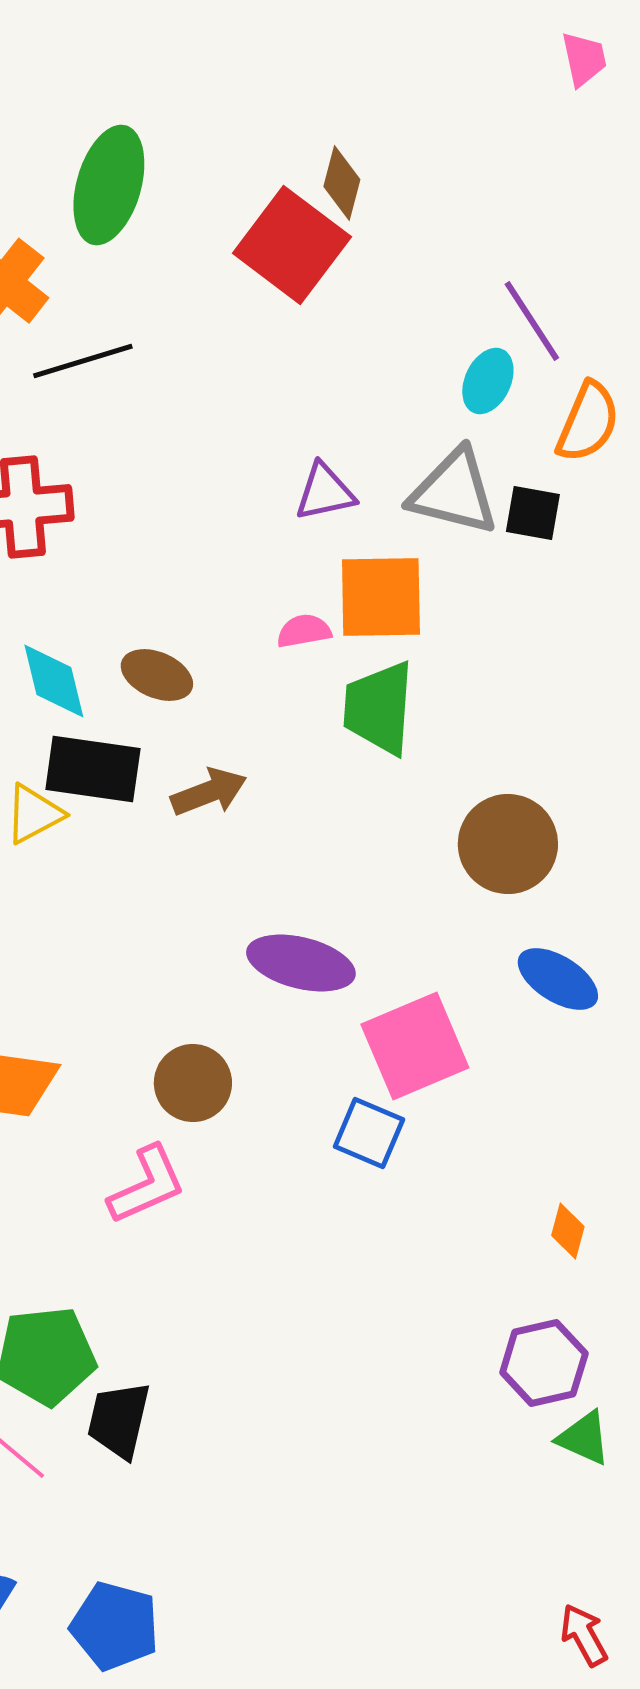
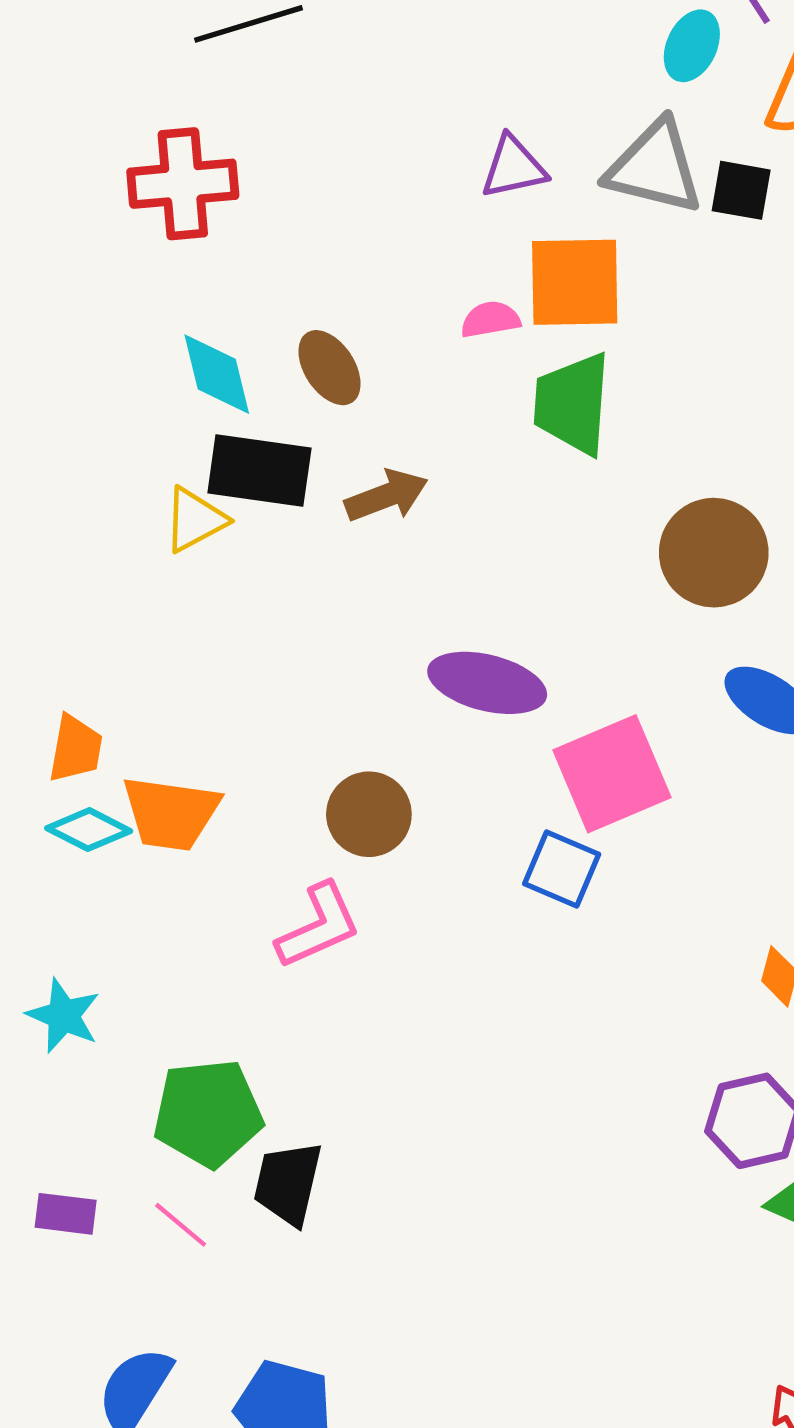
brown ellipse: (157, 675) -> (330, 368), turned 34

